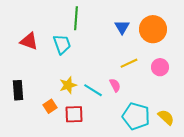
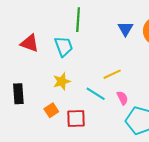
yellow line: (129, 63) -> (112, 74), moved
yellow star: (68, 85) -> (62, 81), moved
pink semicircle: (115, 85) -> (122, 98), moved

